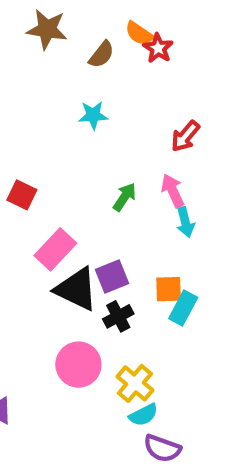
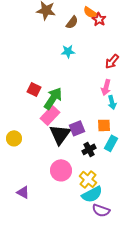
pink arrow: (173, 191) -> (106, 87), turned -140
green arrow: (125, 197) -> (53, 98), moved, size x1.6
black triangle: (76, 289) -> (60, 134), turned 40
orange square: (169, 289) -> (104, 125), moved
black cross: (118, 316) -> (89, 149), moved
cyan semicircle: (143, 415) -> (92, 194), size x1.5

